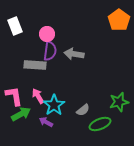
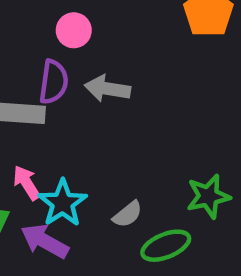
pink circle: (47, 34) -> (74, 30), moved
purple arrow: (46, 122) -> (45, 241), size x1.5

